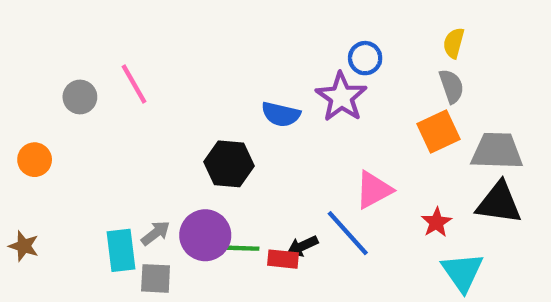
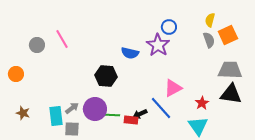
orange square: (439, 132) -> (228, 35), moved
brown star: (24, 246) -> (23, 113), moved
cyan triangle: (462, 272) -> (198, 126), moved

